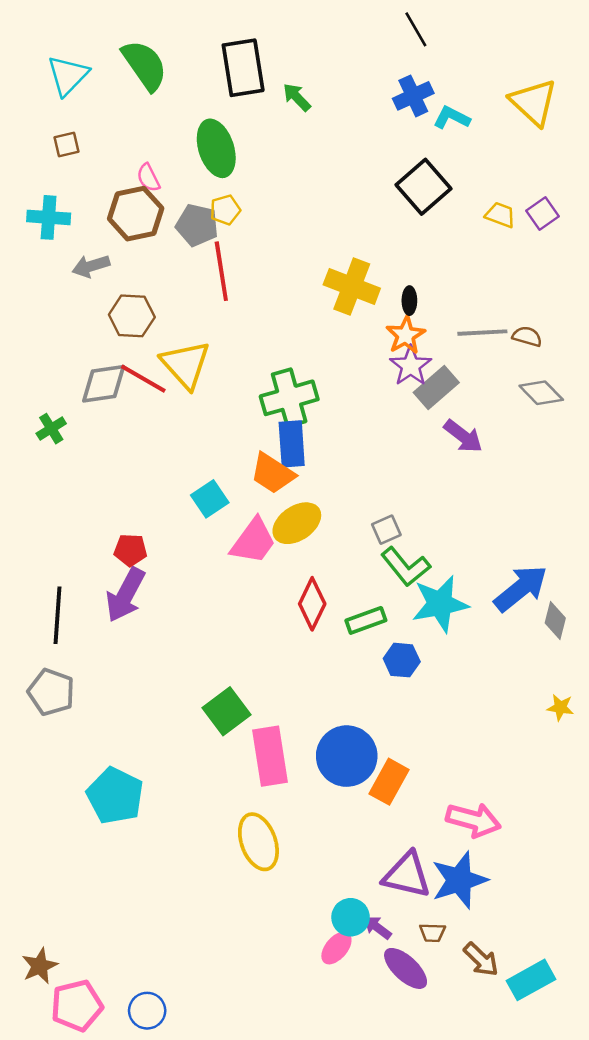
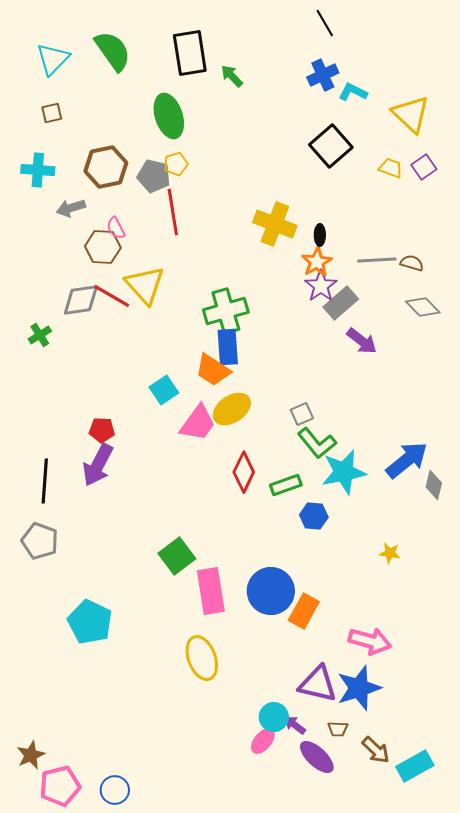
yellow triangle: (534, 102) -> (411, 114), moved
pink semicircle: (148, 178) -> (116, 228), moved
yellow star: (560, 707) -> (390, 553), moved

